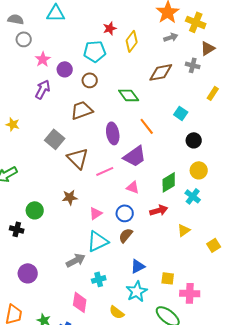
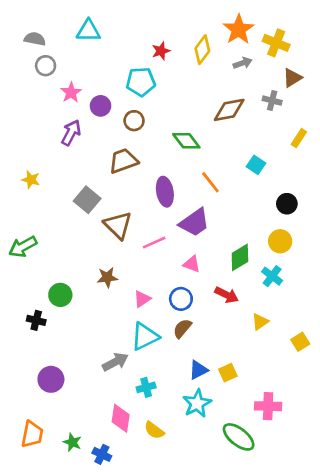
yellow diamond: (132, 41) -> (202, 50), moved
black circle: (194, 140) -> (287, 204), moved
red arrow: (159, 210) -> (227, 295), turned 42
yellow square: (168, 278) -> (228, 373), moved, turned -32
yellow semicircle: (117, 312) -> (154, 430), moved

